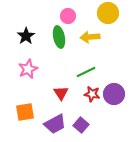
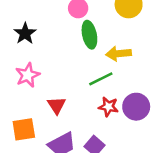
green ellipse: (59, 37) -> (89, 35), moved
yellow arrow: (90, 37) -> (118, 54), moved
red triangle: (61, 93) -> (57, 105), moved

